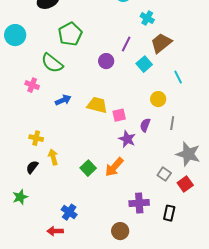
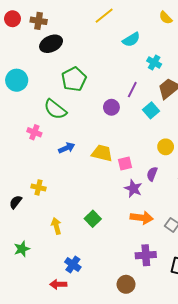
yellow arrow: (53, 157) -> (56, 226), moved
black semicircle: (32, 167) -> (16, 202), moved
orange arrow: (114, 167) -> (142, 218), moved, turned -125

